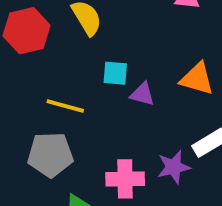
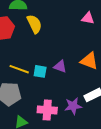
cyan square: (115, 73) -> (40, 71), moved

